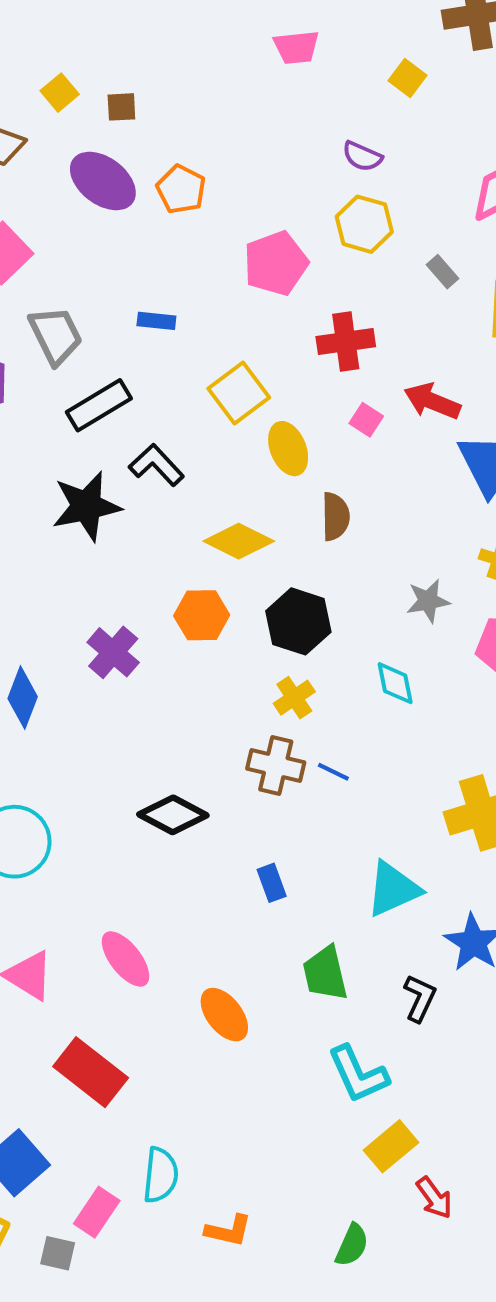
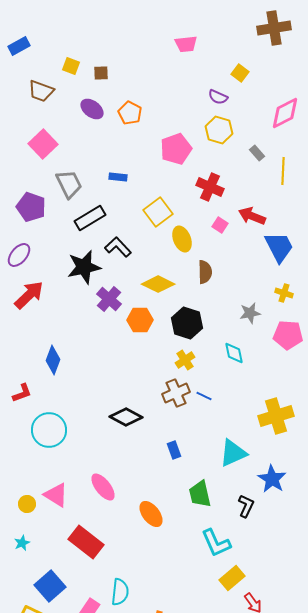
yellow square: (407, 78) -> (240, 73), moved
yellow square: (60, 93) -> (71, 66), turned -30
purple ellipse: (103, 181) -> (92, 109), size x0.7
red cross: (346, 342) -> (210, 187), turned 32
purple cross: (113, 652) -> (109, 299), moved
brown cross: (276, 766) -> (176, 393), turned -36

